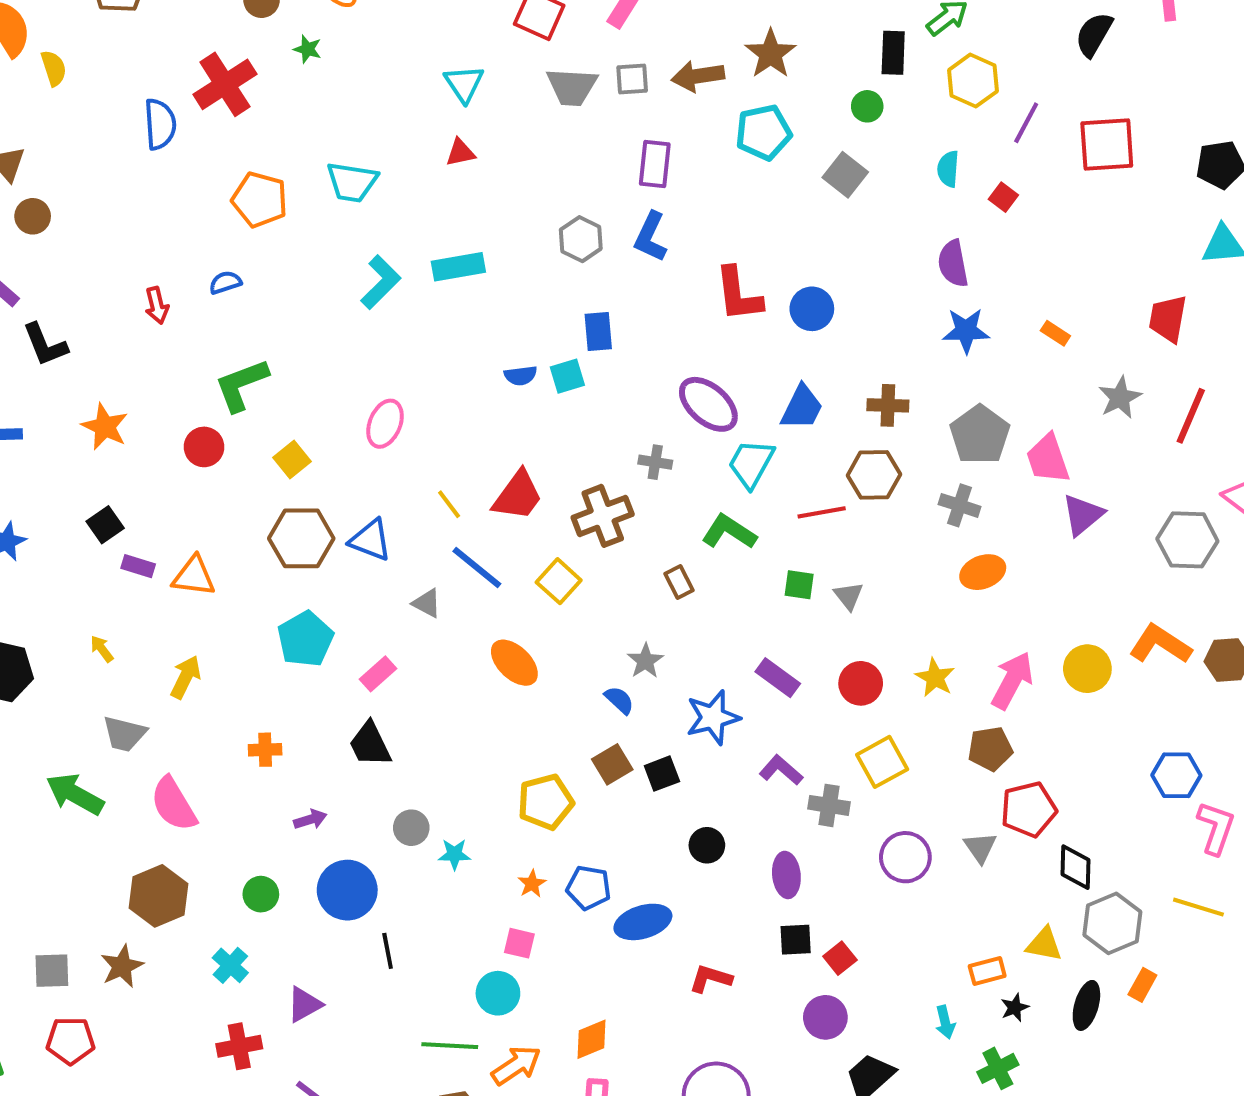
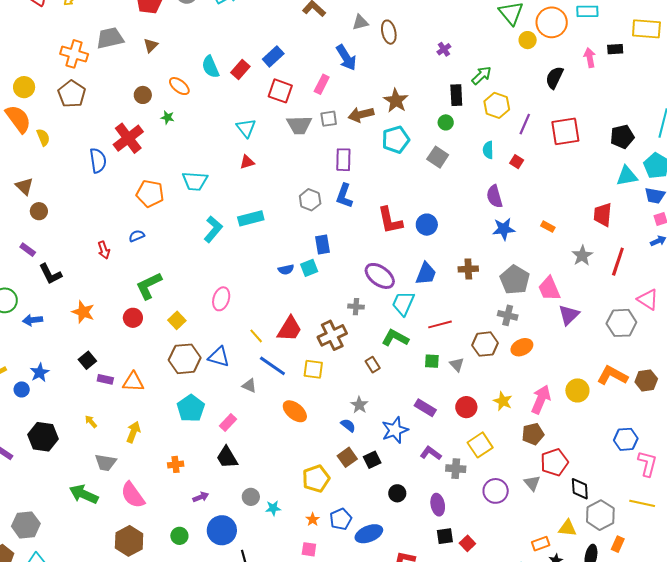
brown hexagon: (874, 475) -> (485, 344), moved
yellow square: (559, 581) -> (313, 369), turned -30
blue pentagon: (589, 888) -> (341, 519), turned -30

